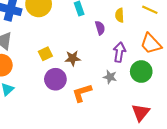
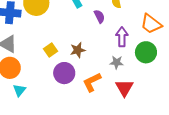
red triangle: (141, 112) -> (124, 88), moved

